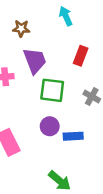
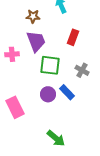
brown star: (21, 28) -> (33, 16), moved
blue rectangle: (73, 136) -> (67, 92), moved, turned 49

